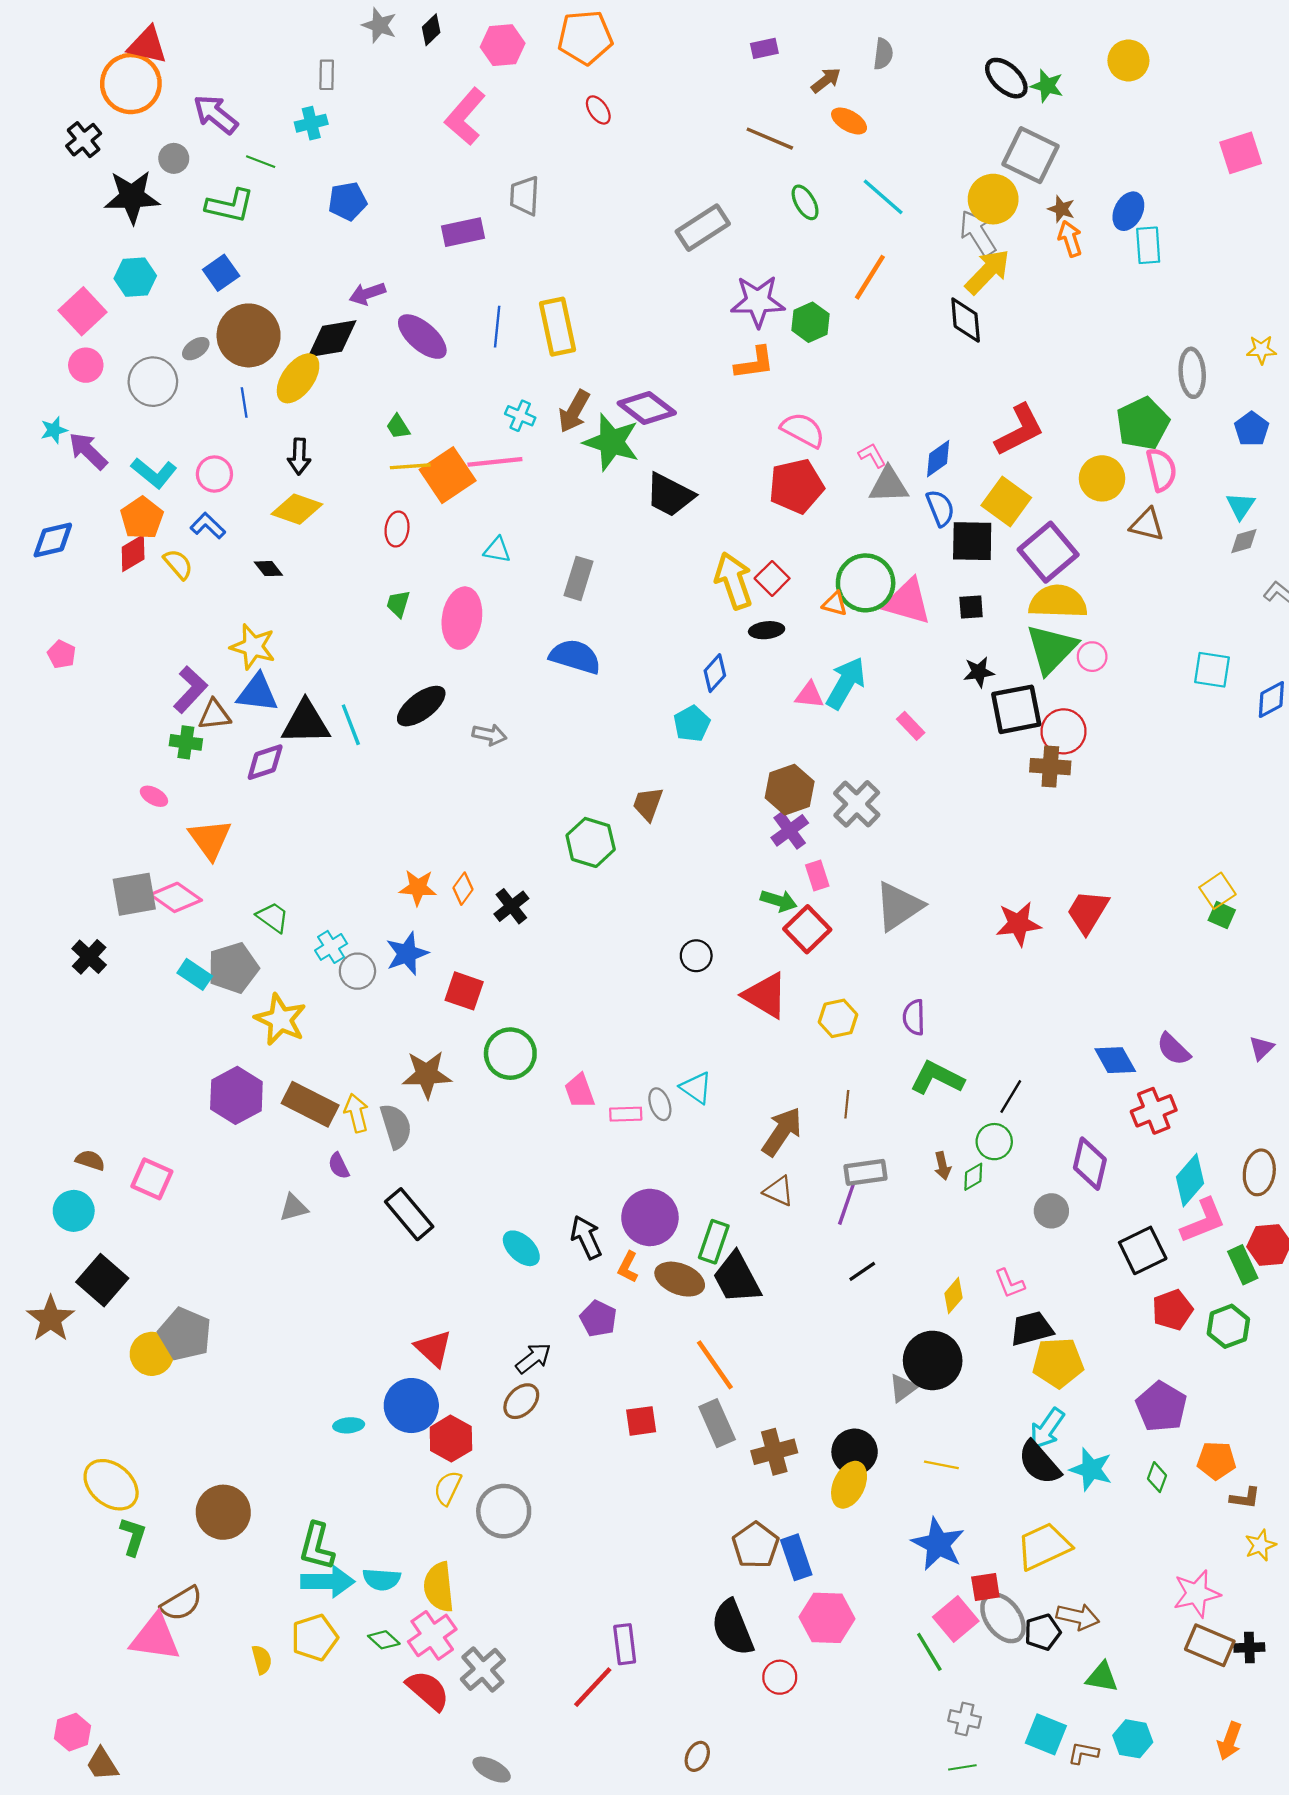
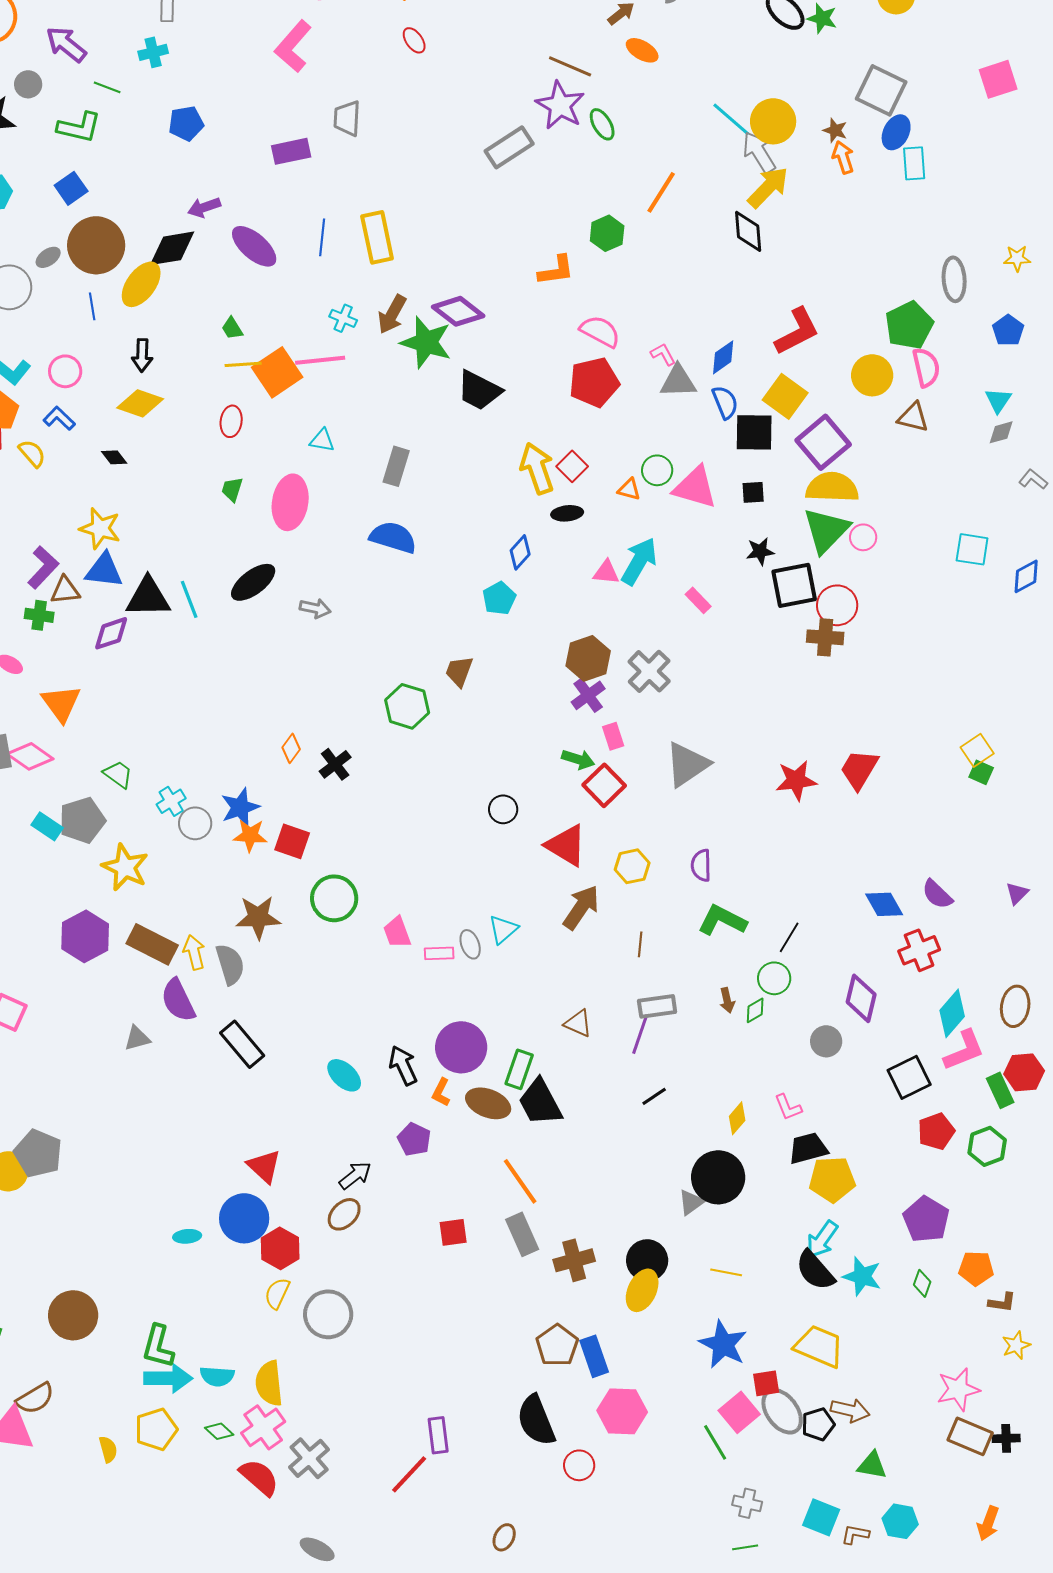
gray square: (1031, 155) -> (881, 90), moved
cyan line: (883, 197) -> (731, 119), moved
purple star: (758, 301) -> (560, 105), moved, turned 30
green circle: (866, 583) -> (657, 470), size x0.6
orange star: (418, 888) -> (250, 835), moved
cyan triangle: (696, 1088) -> (503, 929), turned 44
brown arrow: (782, 1132) -> (581, 907), moved
purple semicircle: (339, 1166) -> (178, 1000), size x1.8
yellow trapezoid: (1044, 1546) -> (819, 1346), turned 48

